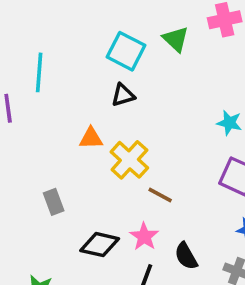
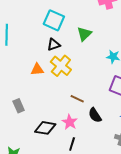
green triangle: (176, 39) -> (84, 34), moved, turned 35
yellow cross: (129, 160) -> (61, 66), moved
black semicircle: (186, 256) -> (95, 115), moved

